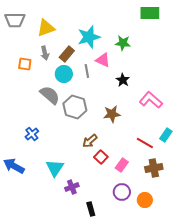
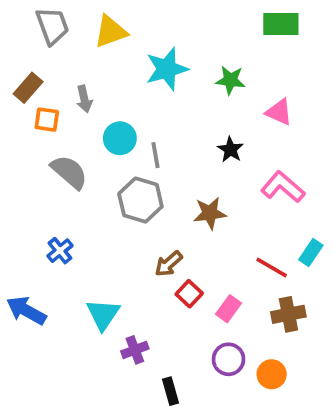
gray trapezoid: (15, 20) -> (52, 26), moved, turned -110
yellow triangle: (46, 28) -> (111, 32), moved
brown rectangle: (67, 54) -> (28, 88), moved
pink triangle: (103, 60) -> (279, 112), moved
gray line: (87, 71) -> (155, 155), moved
gray semicircle: (50, 95) -> (69, 172), moved

